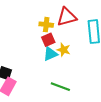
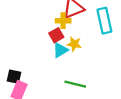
yellow cross: (46, 25) -> (63, 21), moved

